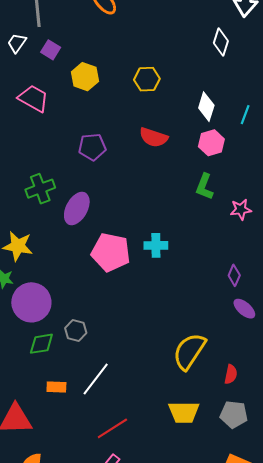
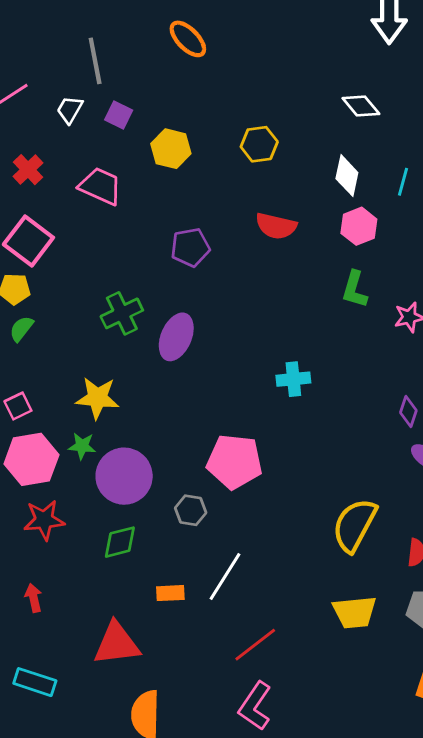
white diamond: (221, 42) -> (361, 106), moved, turned -52
pink pentagon: (111, 252) -> (235, 462), moved
green diamond: (41, 344) -> (120, 542), moved

